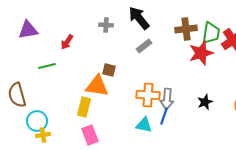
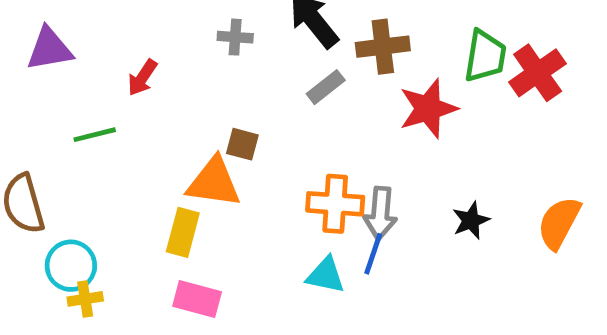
brown cross: (186, 29) -> (383, 47), moved
red star: (201, 53) -> (428, 109), moved
pink rectangle: (90, 135) -> (197, 299), turned -54

